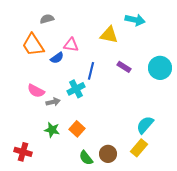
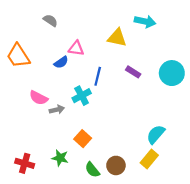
gray semicircle: (47, 19) -> (50, 20), turned 48
orange trapezoid: (33, 45) -> (18, 56), moved
green star: (52, 130) -> (60, 158), moved

